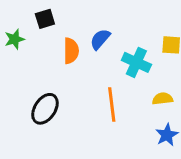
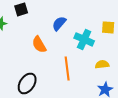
orange semicircle: (71, 51) -> (39, 44), moved, turned 150
black ellipse: (45, 109) -> (27, 83), moved

